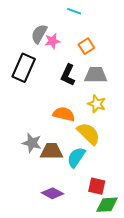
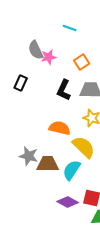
gray semicircle: (39, 34) -> (36, 50), turned -54
black rectangle: (24, 68) -> (21, 83), size x0.6
purple diamond: (52, 193) -> (68, 202), moved

